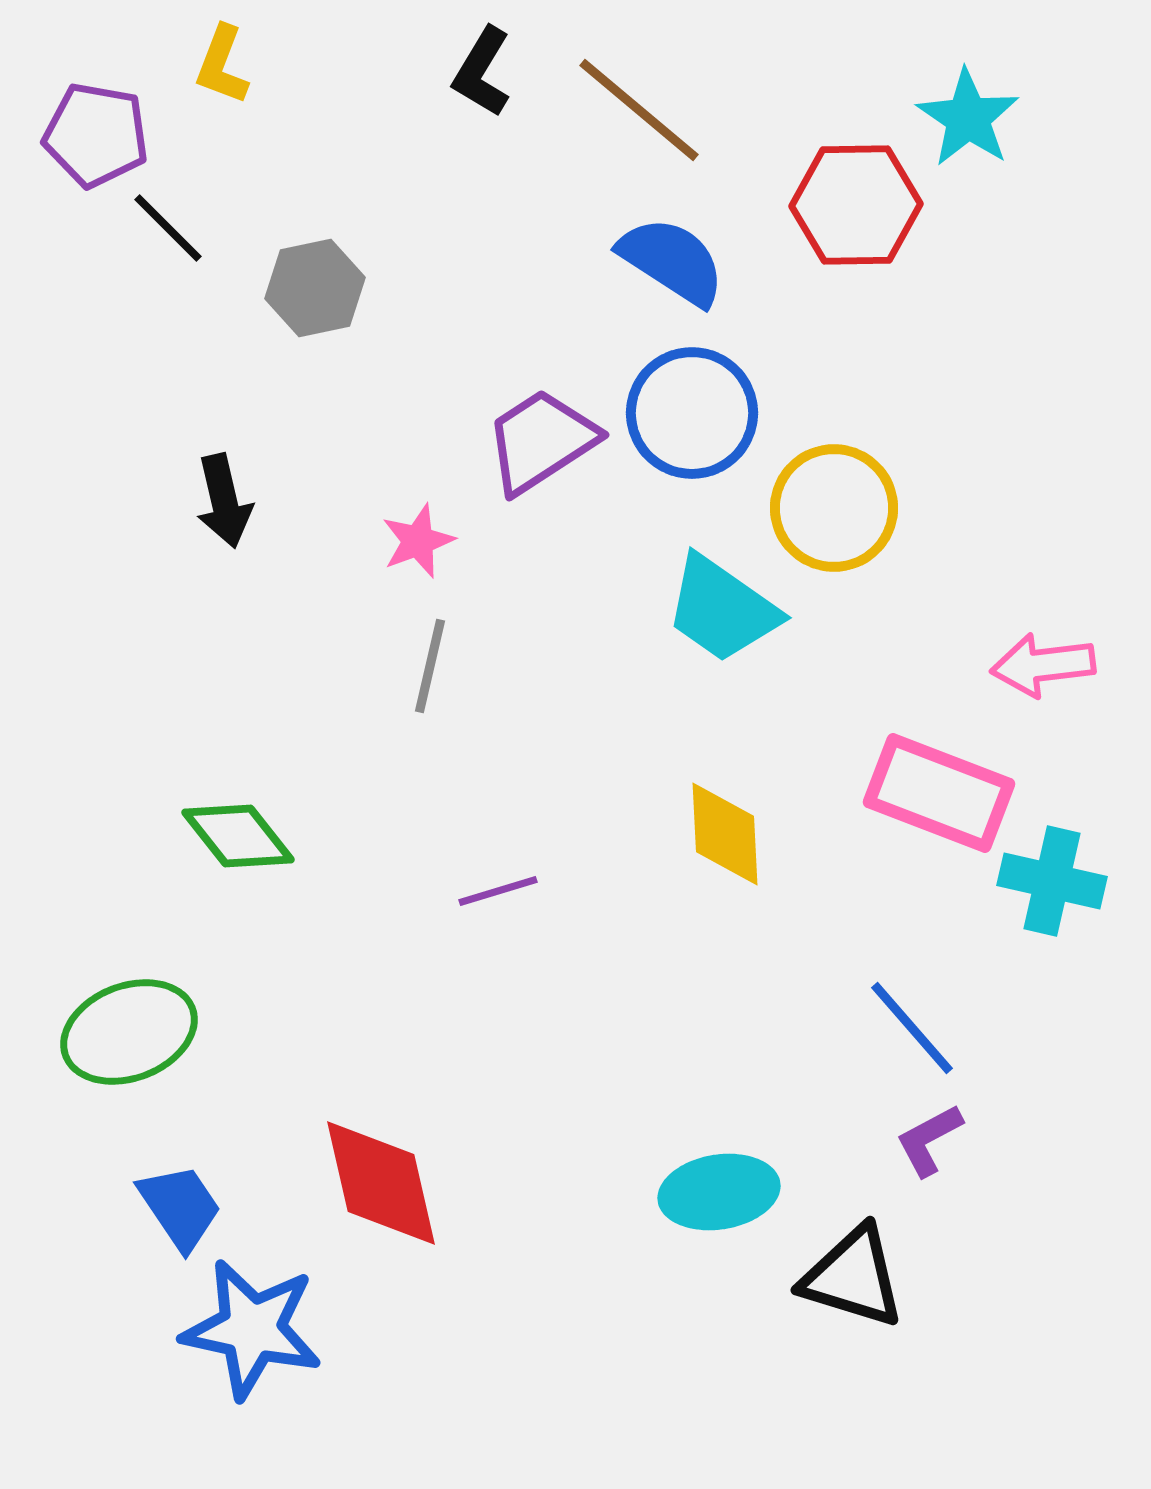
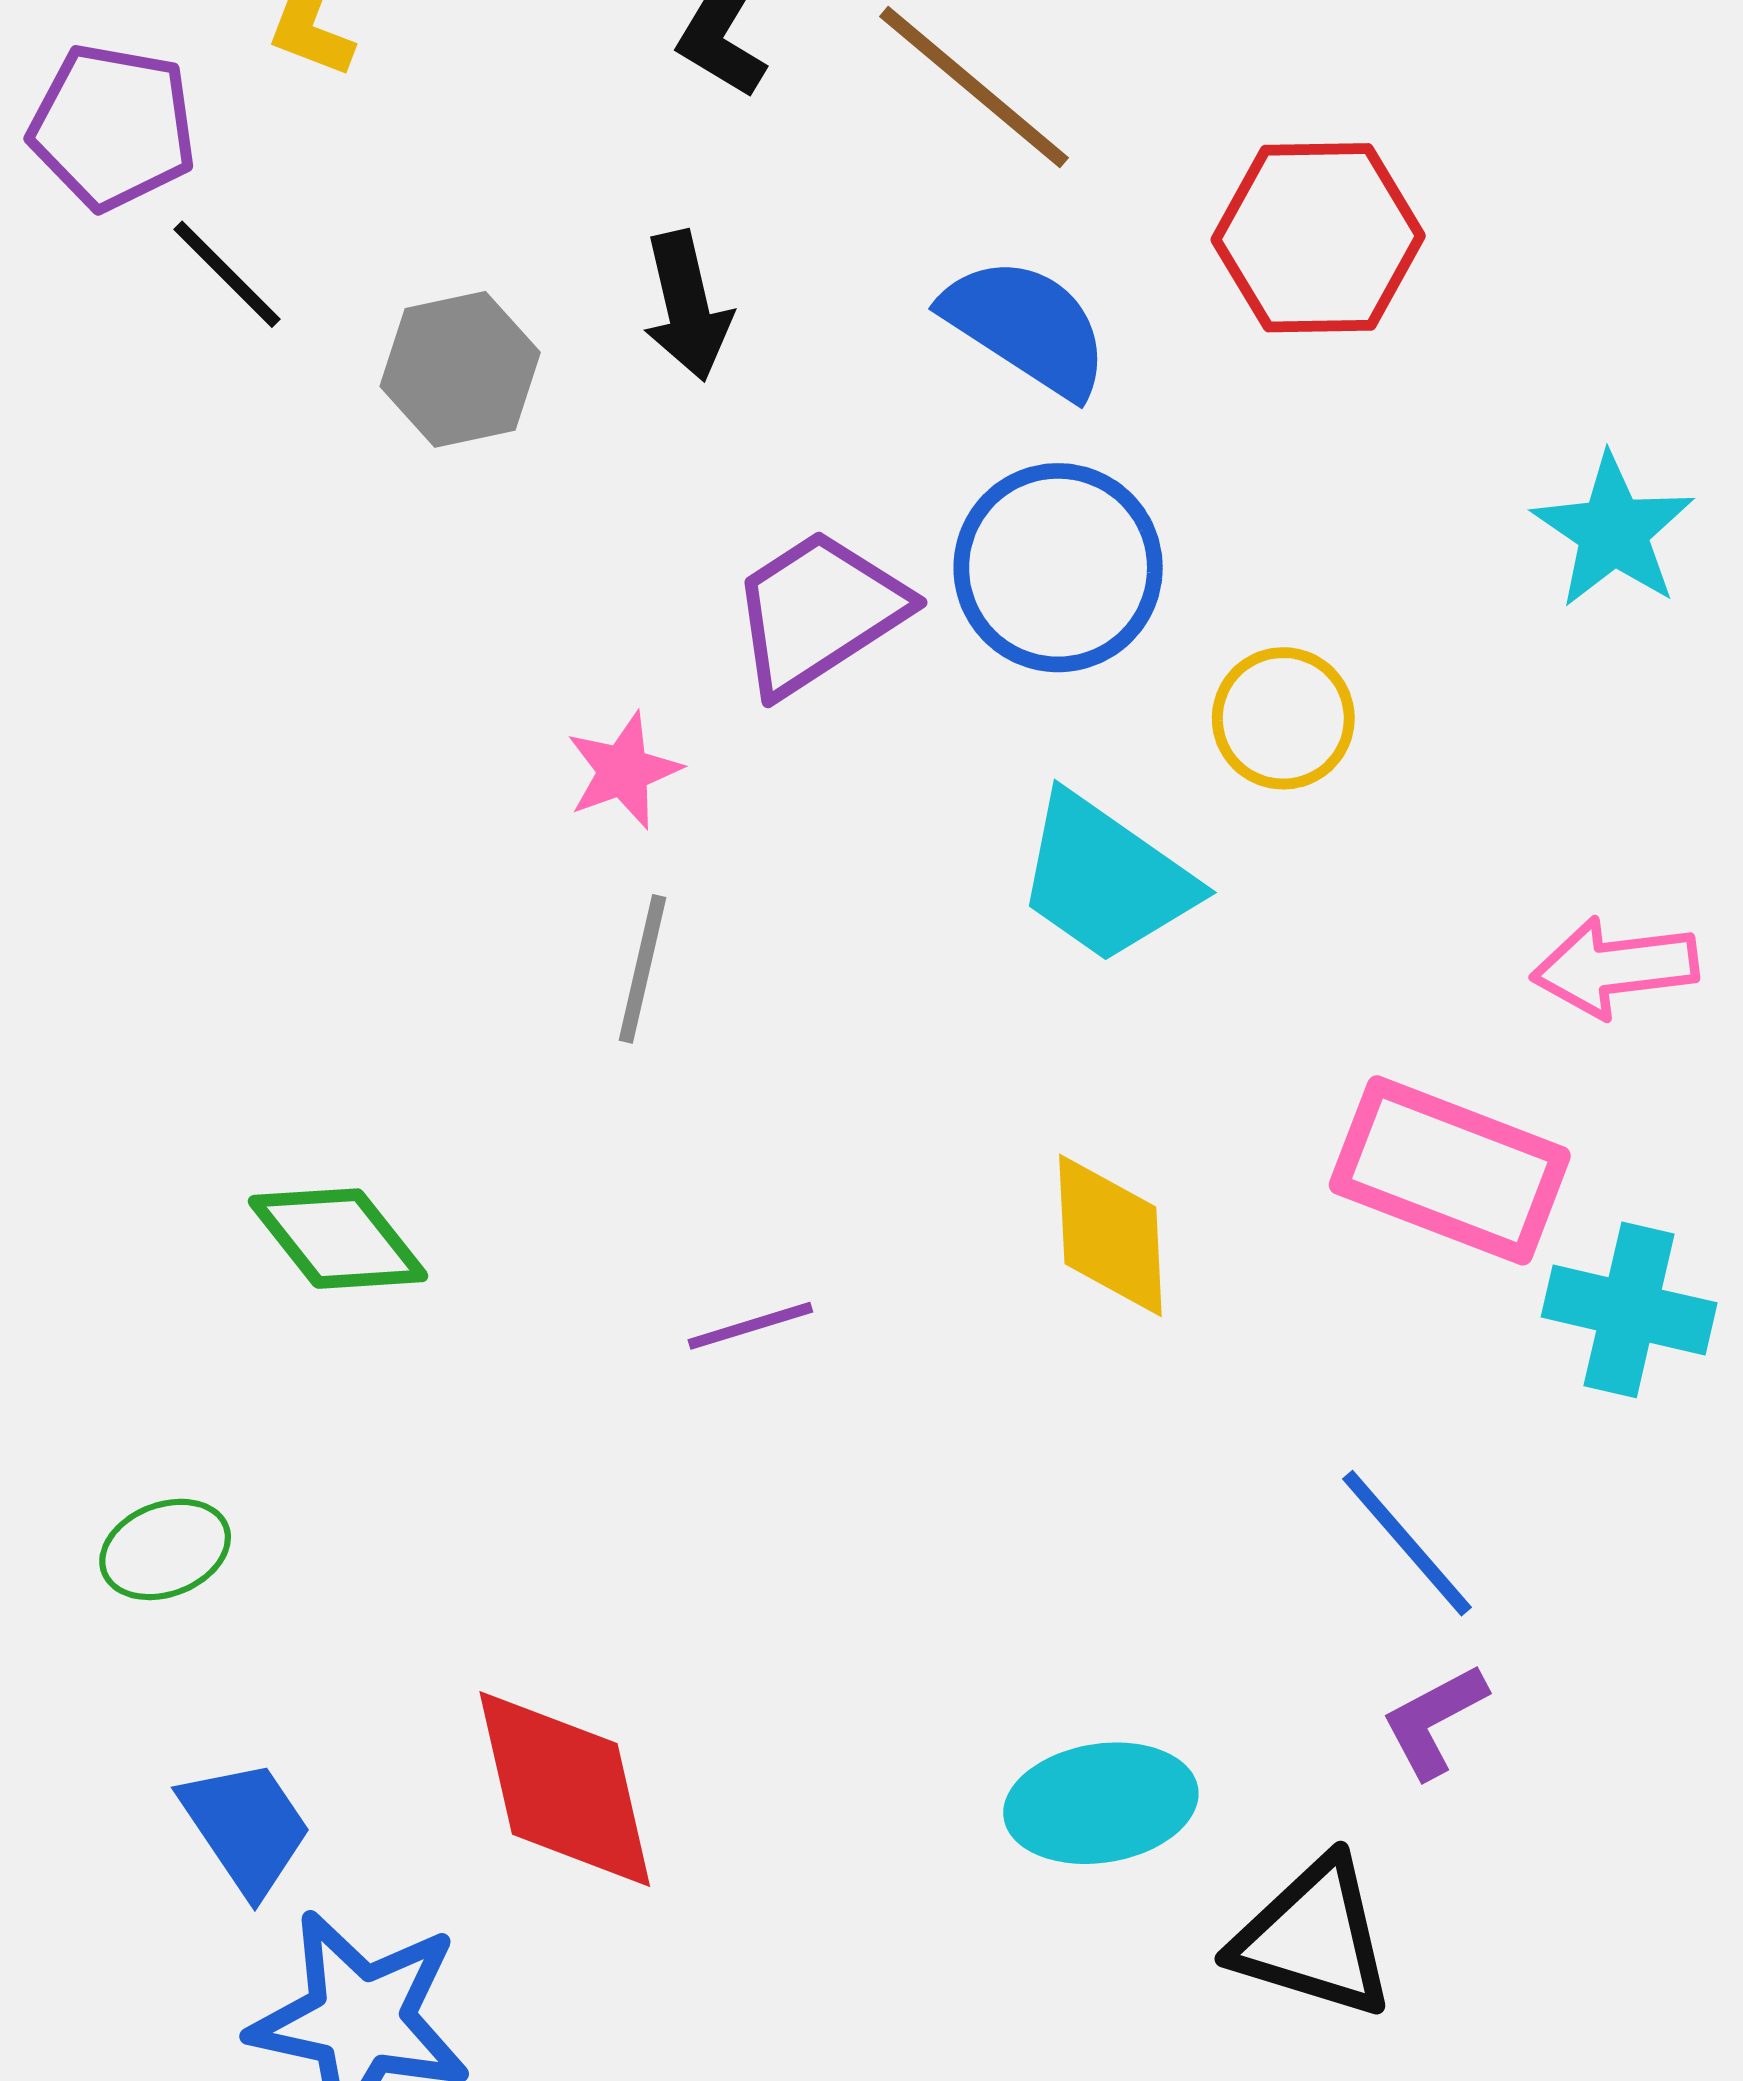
cyan star: (968, 118) -> (1613, 531), moved
black arrow: (224, 501) -> (687, 306), moved
yellow circle: (834, 508) -> (1283, 718), size x0.7
green ellipse: (129, 1032) -> (165, 1549), size x0.6

